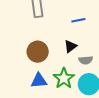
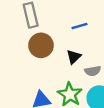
brown circle: (38, 52) -> (41, 45), moved

